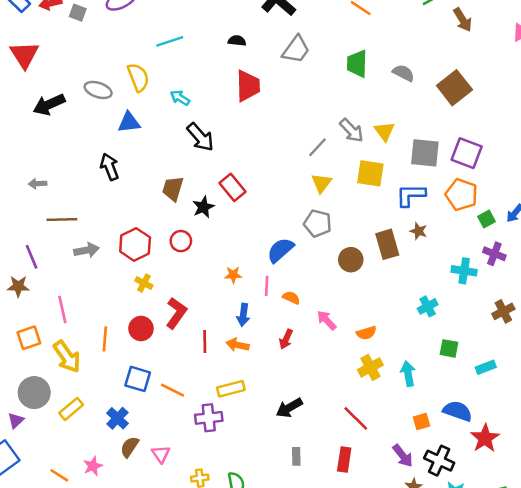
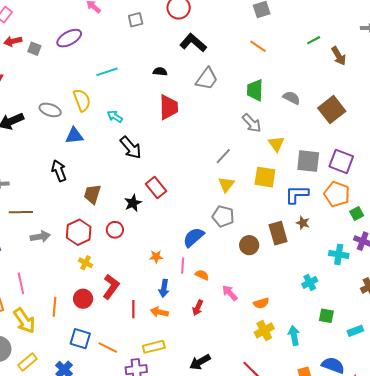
gray arrow: (352, 130) -> (252, 123), moved
brown trapezoid: (173, 189) -> (92, 194), moved

